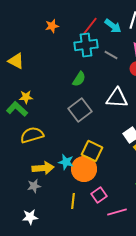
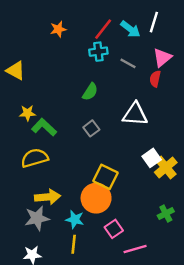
cyan cross: (86, 45) -> (98, 52), size x0.7
green L-shape: (17, 109) -> (44, 127), moved
gray square: (80, 110) -> (91, 128), size x0.6
cyan star: (66, 162) -> (75, 219), moved
gray star: (34, 186) -> (37, 218), size x1.5
yellow line: (73, 201) -> (74, 244), moved

